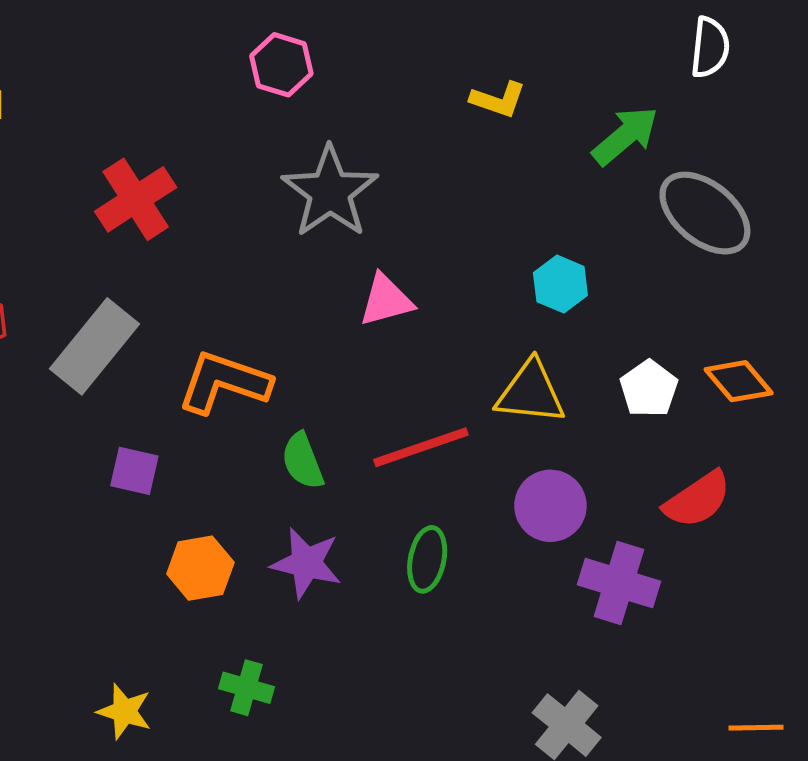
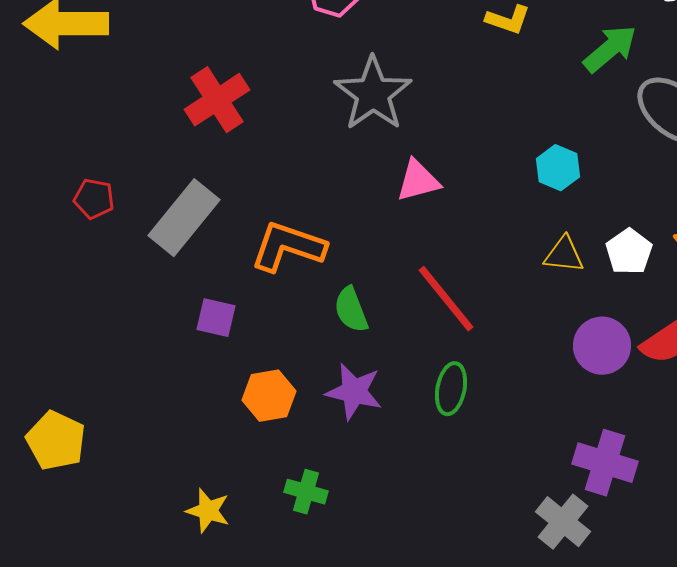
yellow triangle: (531, 392) -> (564, 255), moved, size x0.7
red line: (421, 447) -> (446, 299), turned 70
purple circle: (550, 506) -> (602, 346), moved
purple cross: (619, 583) -> (605, 463), moved

